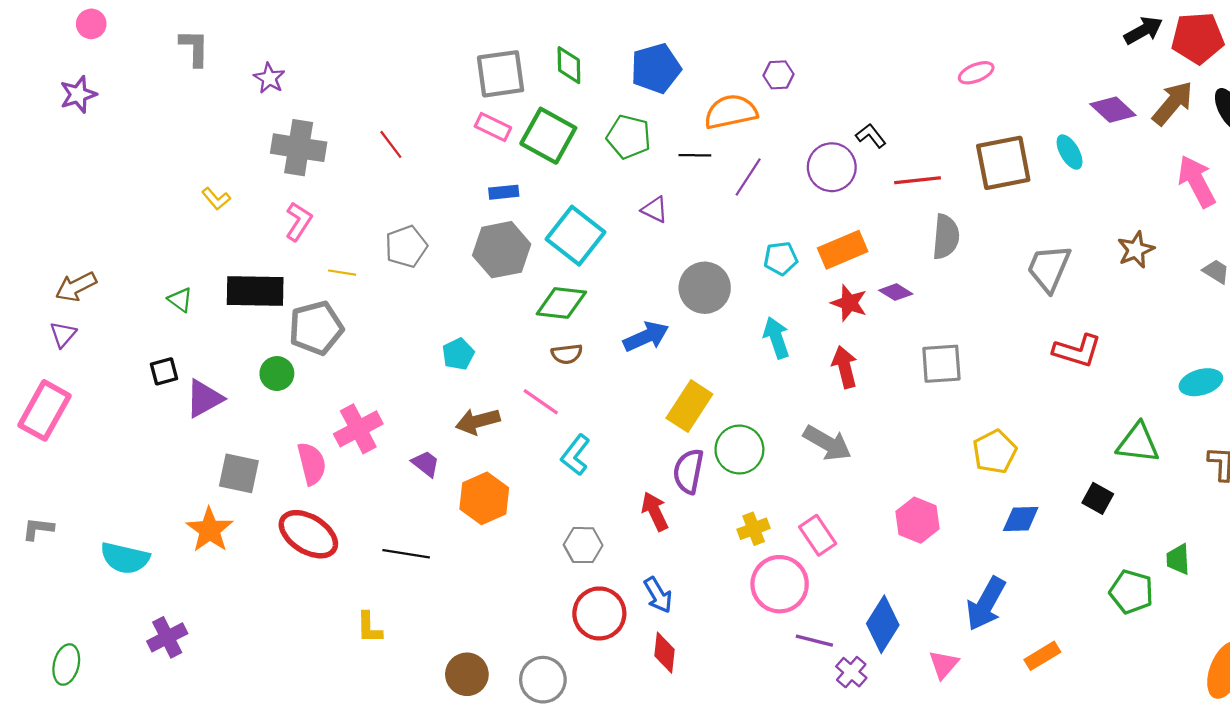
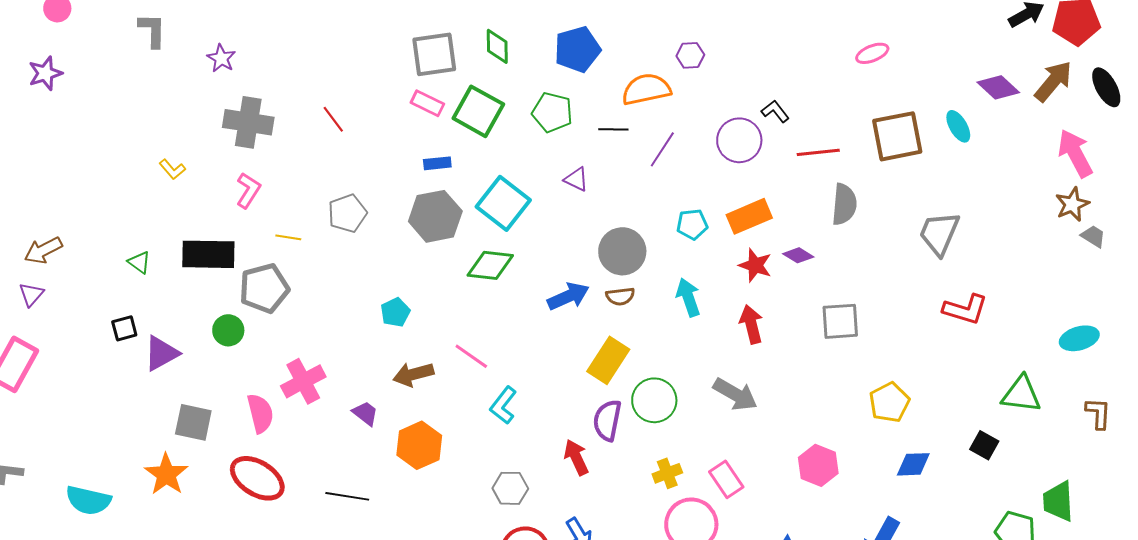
brown star: (1136, 250) -> (1072, 204), moved
brown semicircle: (567, 354) -> (620, 296), moved
green trapezoid: (1178, 559) -> (1058, 501), size x1.4

